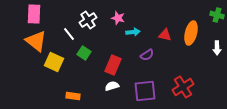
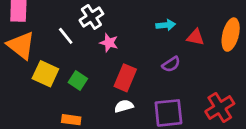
pink star: (118, 18) -> (109, 43), moved
cyan arrow: (133, 32) -> (166, 25), moved
green square: (84, 53) -> (78, 81), moved

